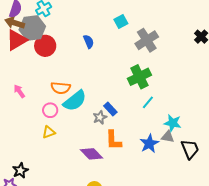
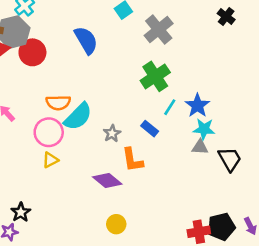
blue semicircle: (89, 42) -> (86, 40), size x1.6
blue rectangle: (110, 109) -> (150, 129), moved
pink circle: (50, 110) -> (49, 132), size x1.5
blue star: (149, 144) -> (197, 105), moved

